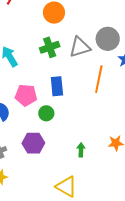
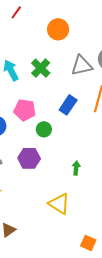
green cross: (50, 47) -> (41, 68), moved, turned -30
blue rectangle: (57, 86) -> (68, 105), moved, turned 36

